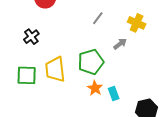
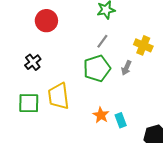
gray arrow: (120, 44) -> (126, 68), turned 152
green pentagon: (91, 62) -> (97, 68), moved

